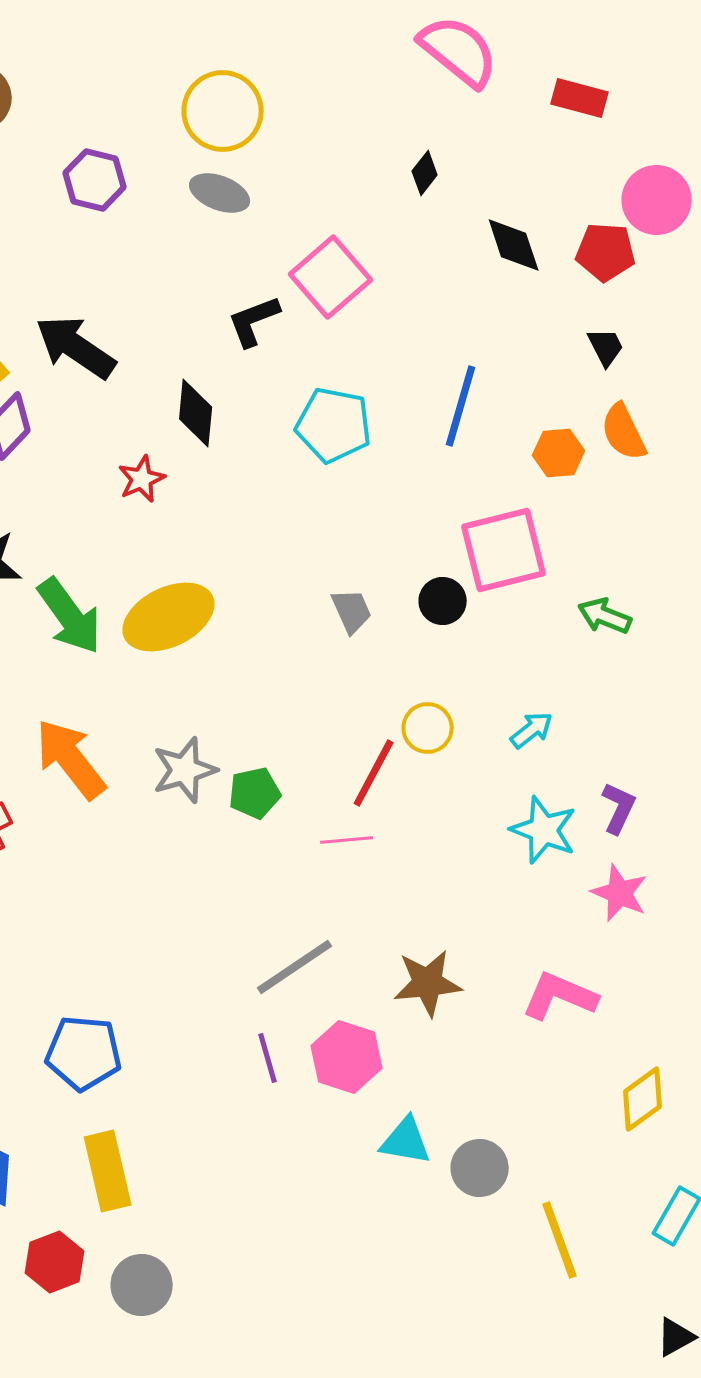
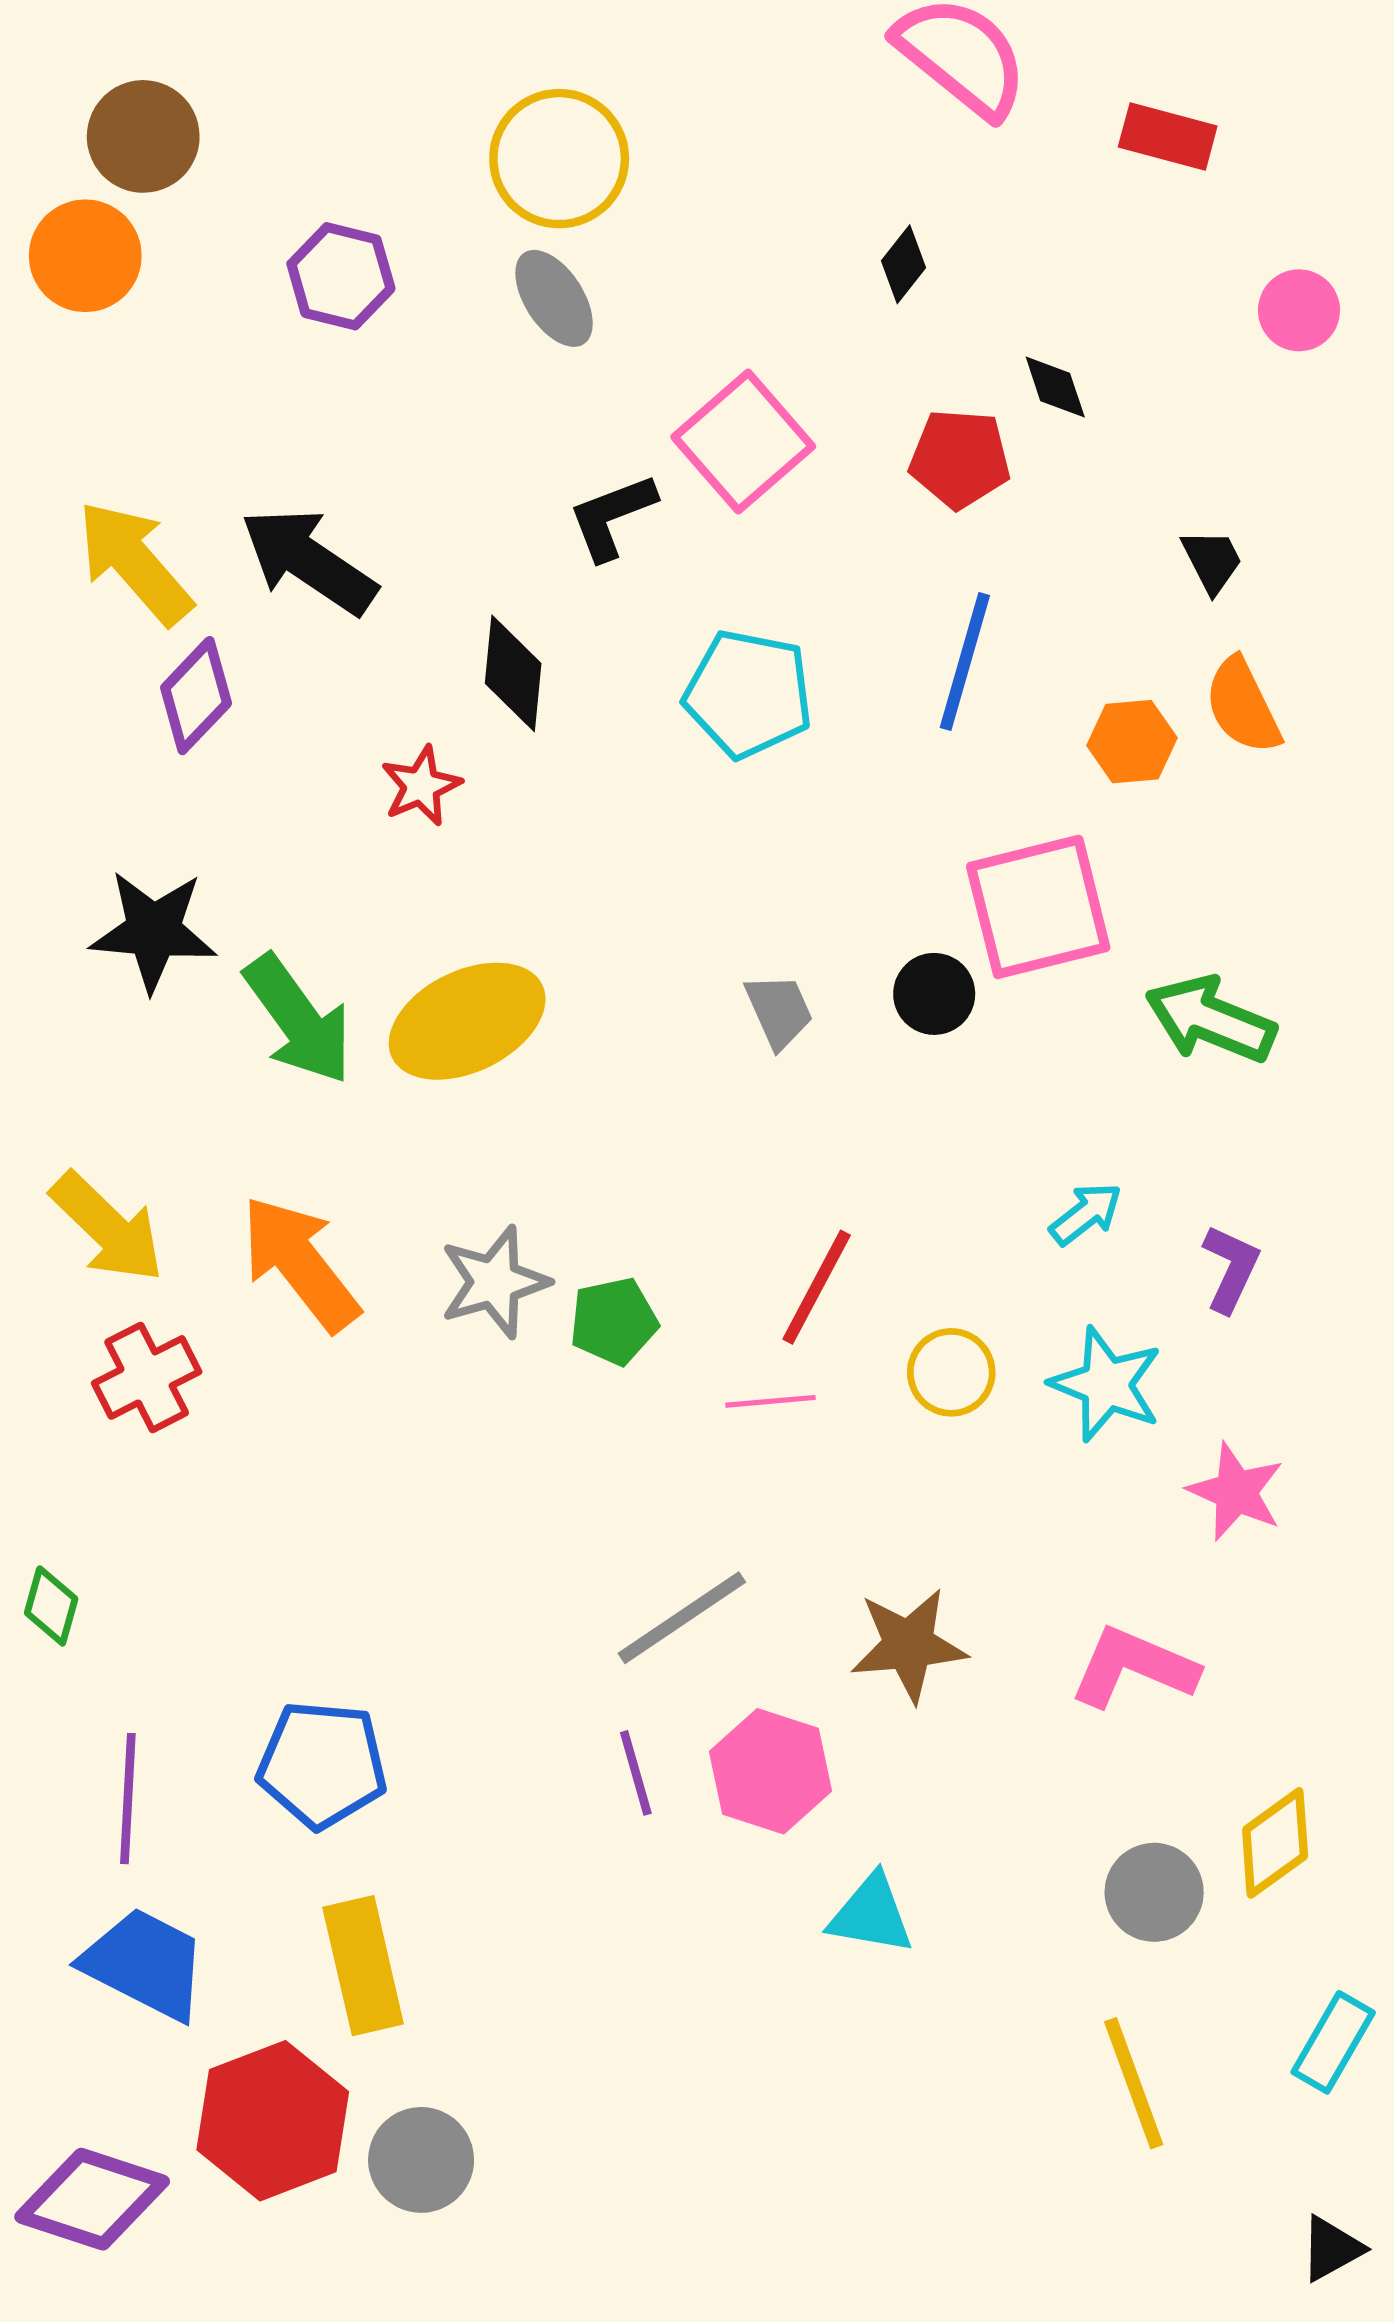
gray ellipse: (220, 193) -> (554, 298), turned 36
pink circle: (657, 200) -> (1299, 310), size x0.7
black diamond: (514, 245) -> (1055, 387), size x0.7
red pentagon: (606, 252) -> (960, 459), moved
green arrow: (605, 616) -> (1210, 1019), size x1.4
yellow circle: (428, 728) -> (951, 1372), moved
purple L-shape: (619, 808) -> (1231, 1268), moved
gray circle: (480, 1168) -> (1154, 1892), moved
red hexagon: (55, 1262) -> (273, 2121), size x1.5

